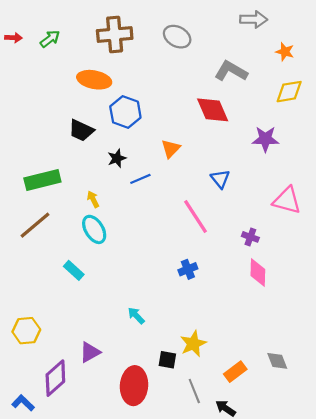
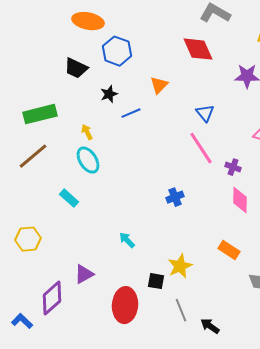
pink line: (195, 217) -> (201, 148), moved
yellow hexagon: (26, 331) -> (28, 239), moved
orange rectangle: (235, 372) -> (229, 250), moved, turned 70

